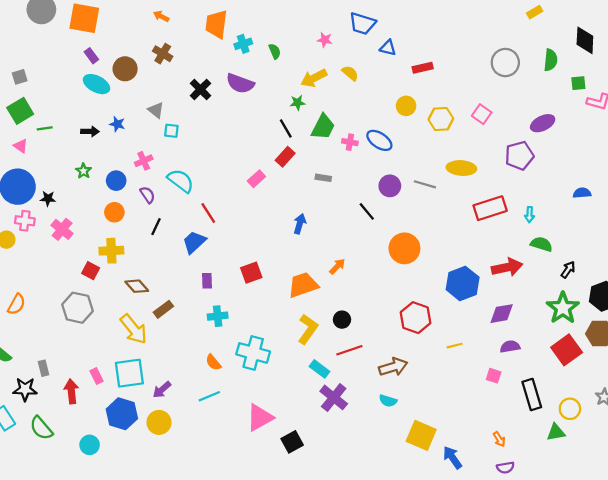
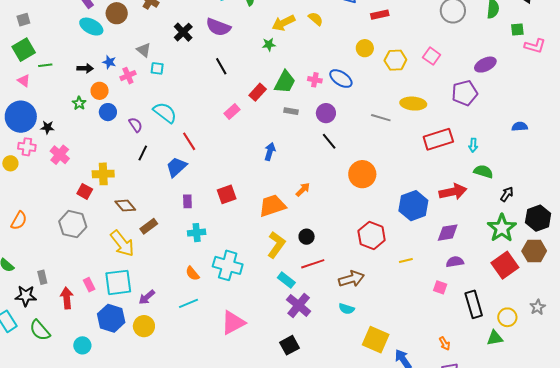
green trapezoid: (323, 127) -> (285, 82), moved
black line: (286, 128) -> (221, 66), moved
pink cross: (144, 161) -> (128, 76), moved
purple circle: (390, 186) -> (326, 113), moved
orange circle: (114, 212) -> (100, 91), moved
black square: (292, 442) -> (289, 345), moved

